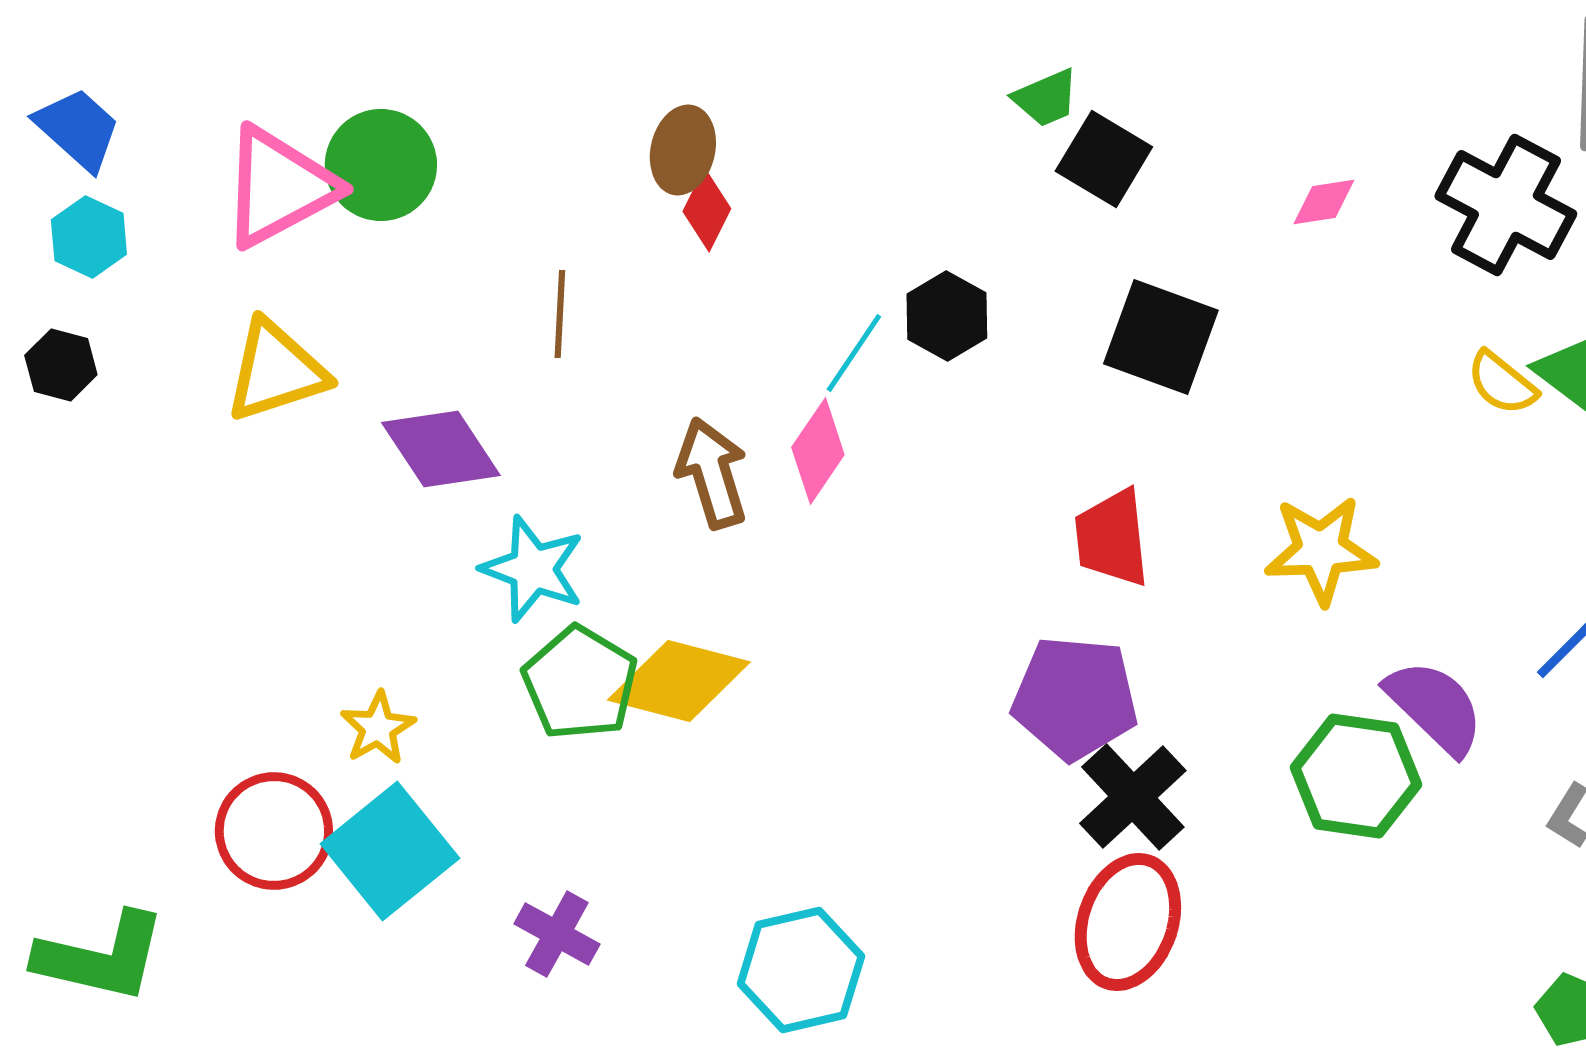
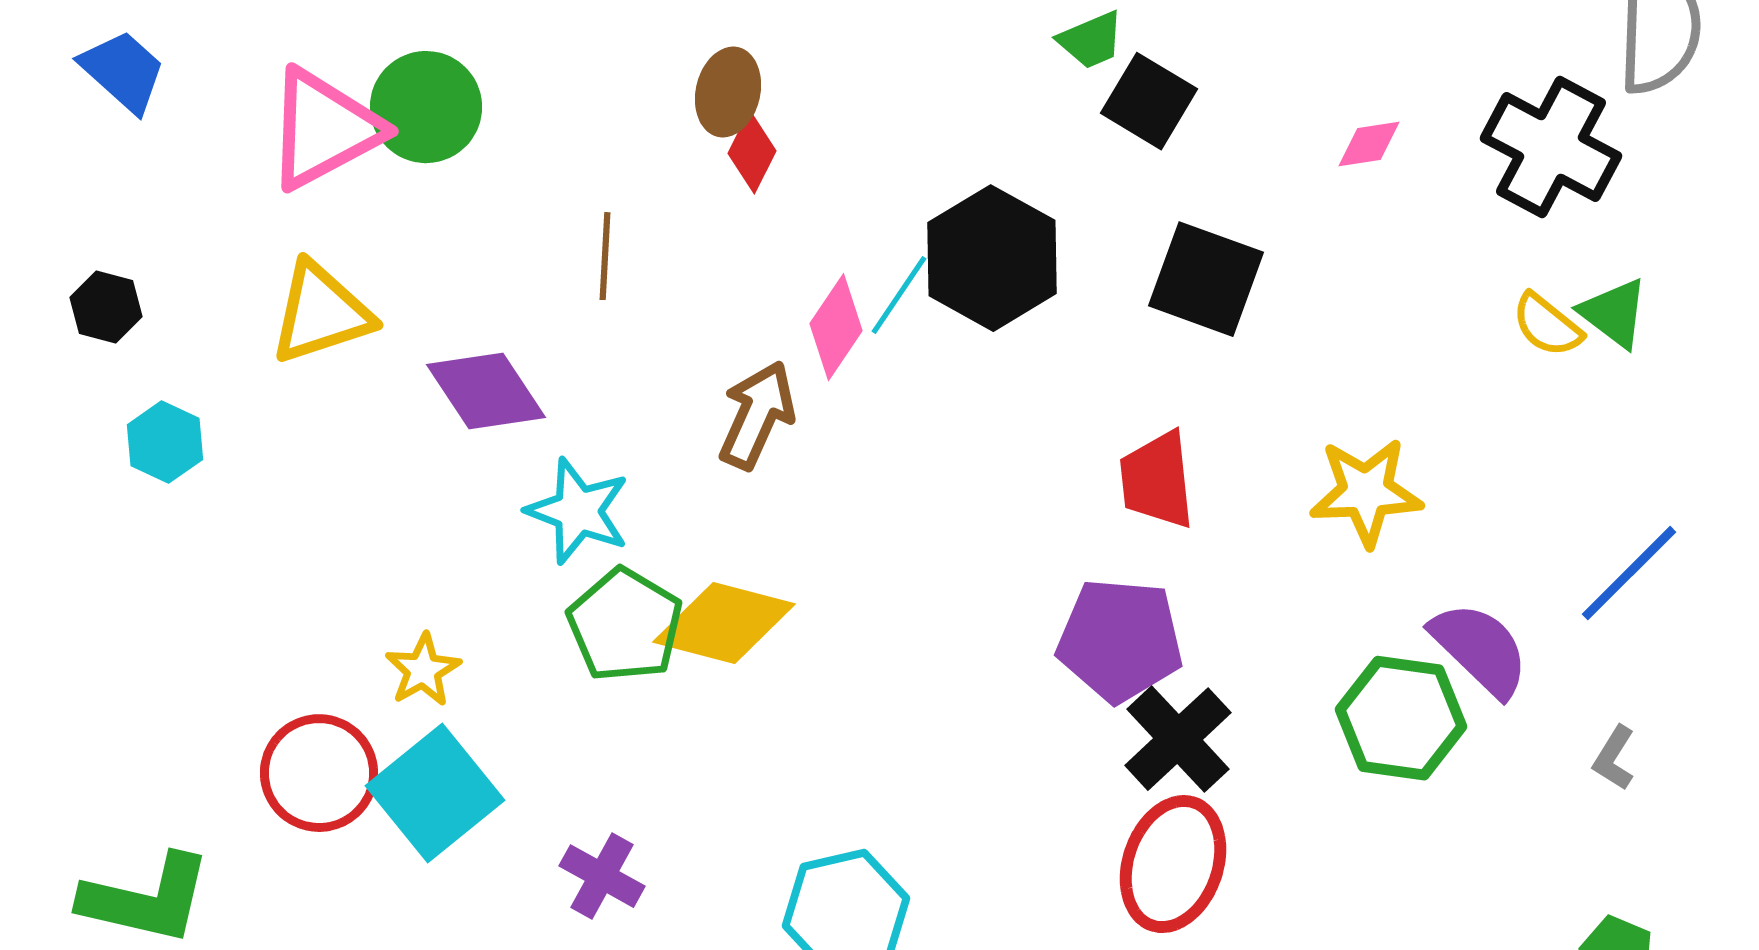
cyan hexagon: (89, 237) -> (165, 442), moved
black hexagon: (947, 316) -> (992, 258), size x1.6
pink diamond: (818, 451) -> (836, 327), moved
brown arrow: (712, 473) -> (757, 415), turned 41

